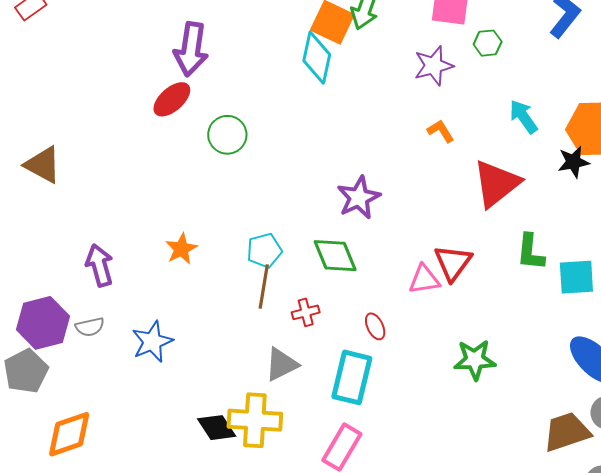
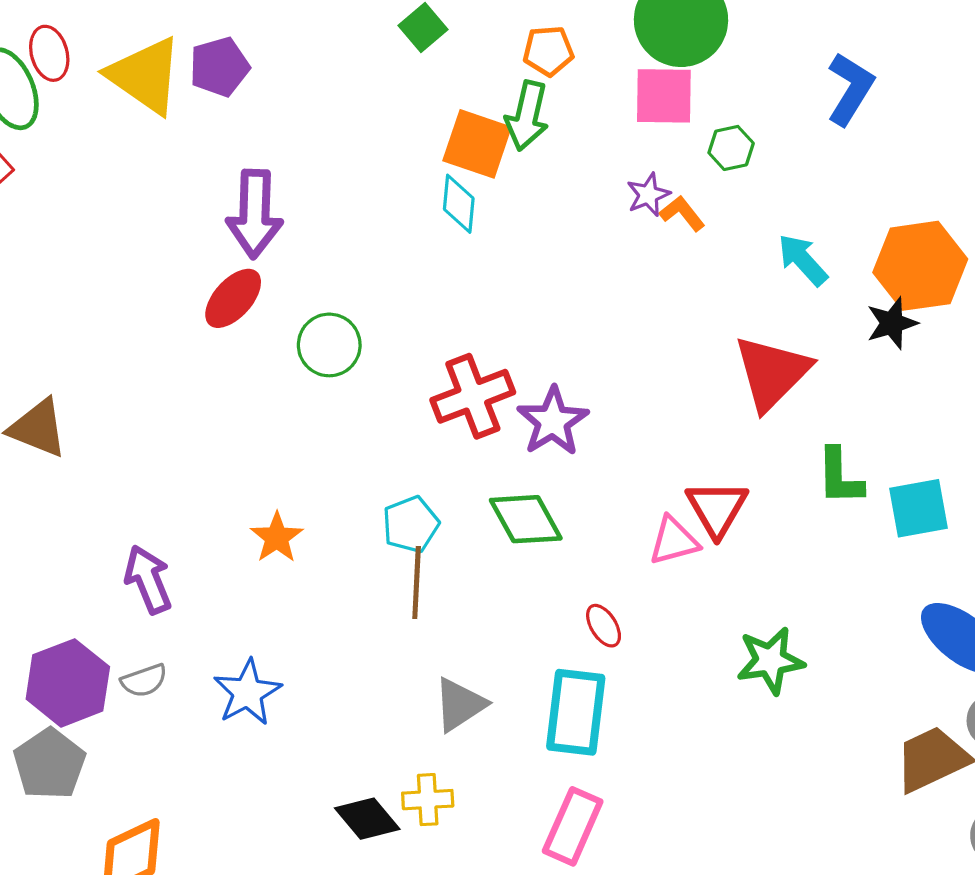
cyan diamond: (317, 58) -> (459, 204), size x0.7
purple star: (434, 66) -> (648, 195), size x0.7
orange L-shape: (441, 131) -> (682, 213), moved
red cross: (306, 312) -> (473, 396), moved, size x1.8
yellow cross: (255, 420) -> (428, 800), size x0.6

